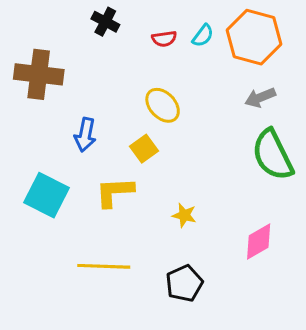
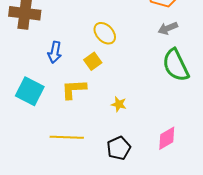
pink diamond: (259, 242) -> (167, 138), moved

